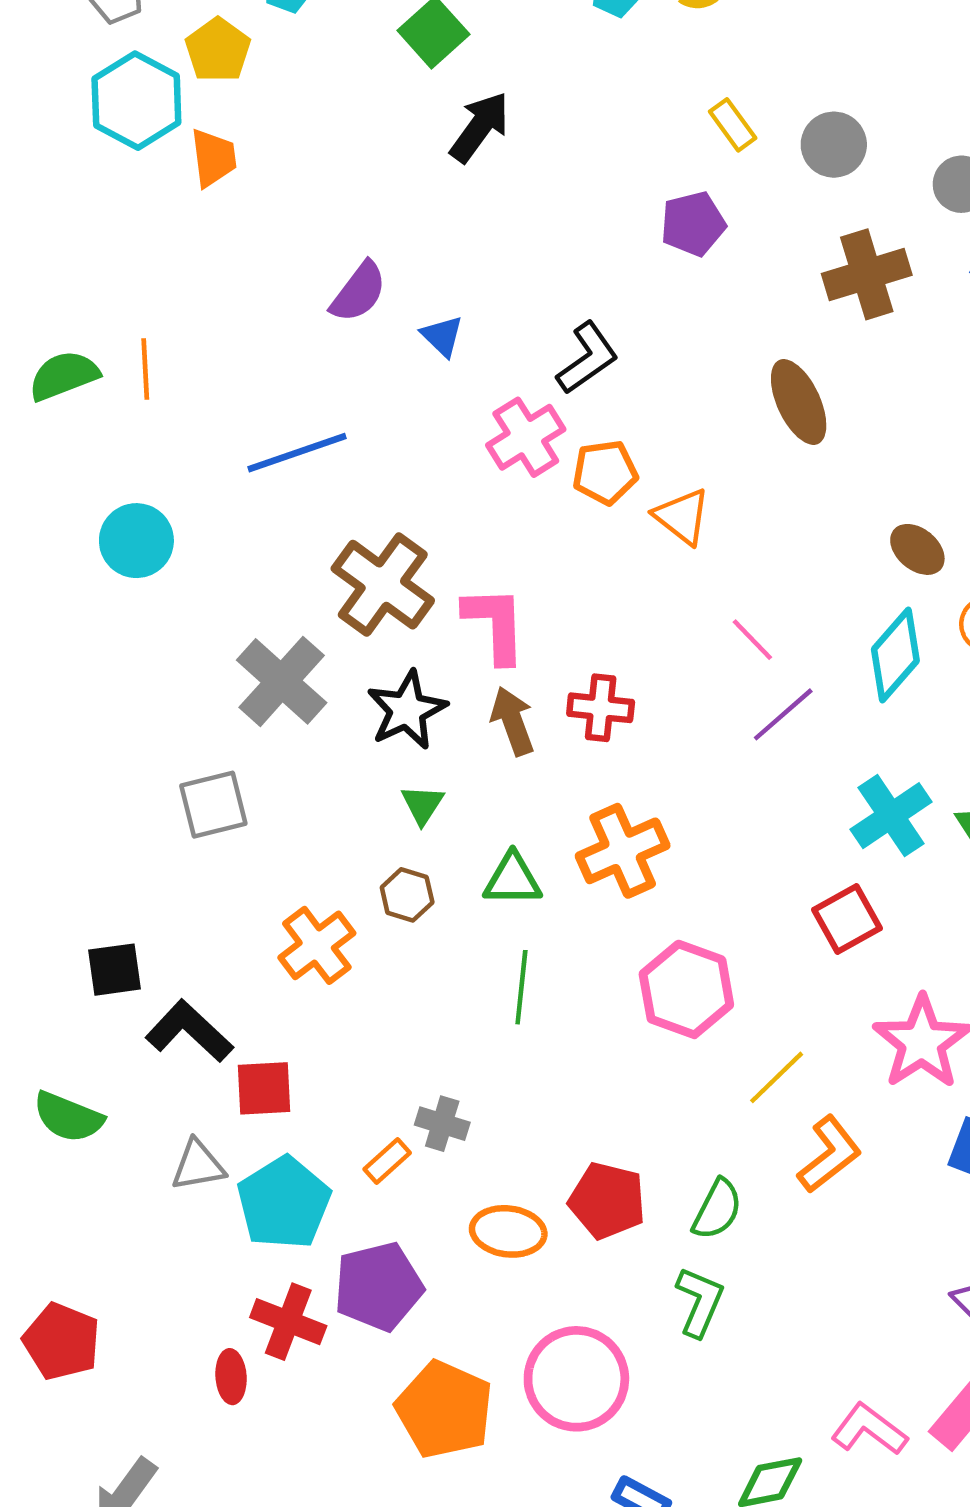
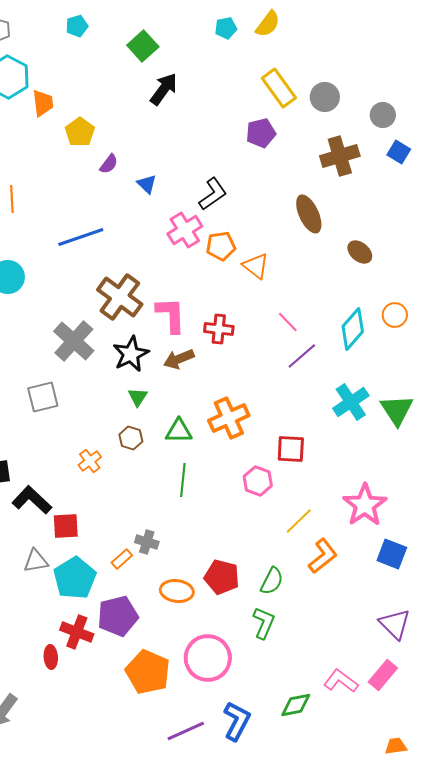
yellow pentagon: (218, 50) -> (80, 132), moved
yellow rectangle: (733, 125) -> (279, 88), size x1.6
purple semicircle: (359, 292) -> (109, 164), size x0.7
brown ellipse: (917, 549) -> (360, 252), moved
red cross: (601, 708) -> (219, 329), moved
brown arrow: (513, 721) -> (179, 359), turned -92
red square: (847, 919) -> (291, 449), moved, turned 32
orange cross: (317, 945) -> (90, 461), size x0.7
pink hexagon: (686, 989) -> (258, 481), size x0.7

